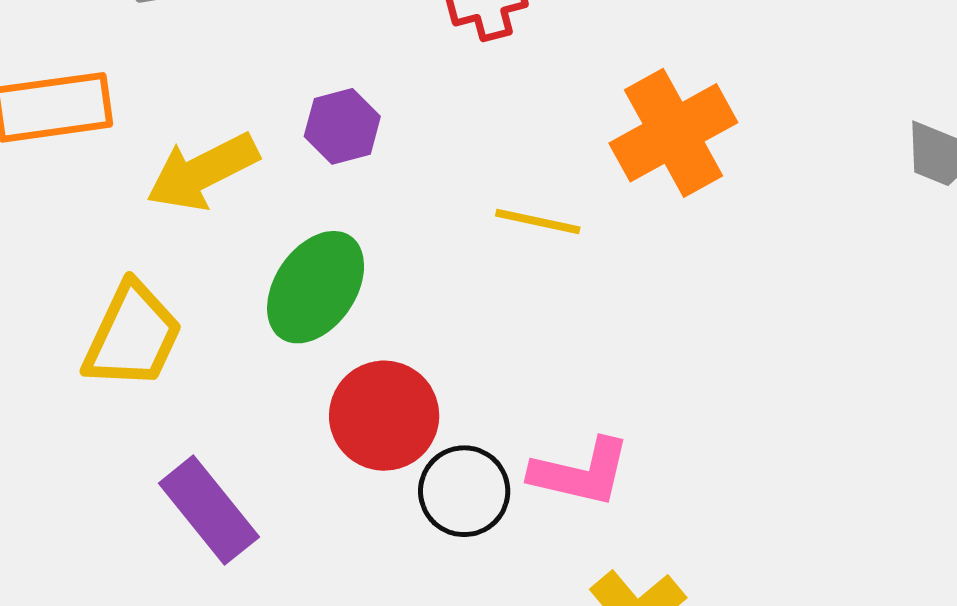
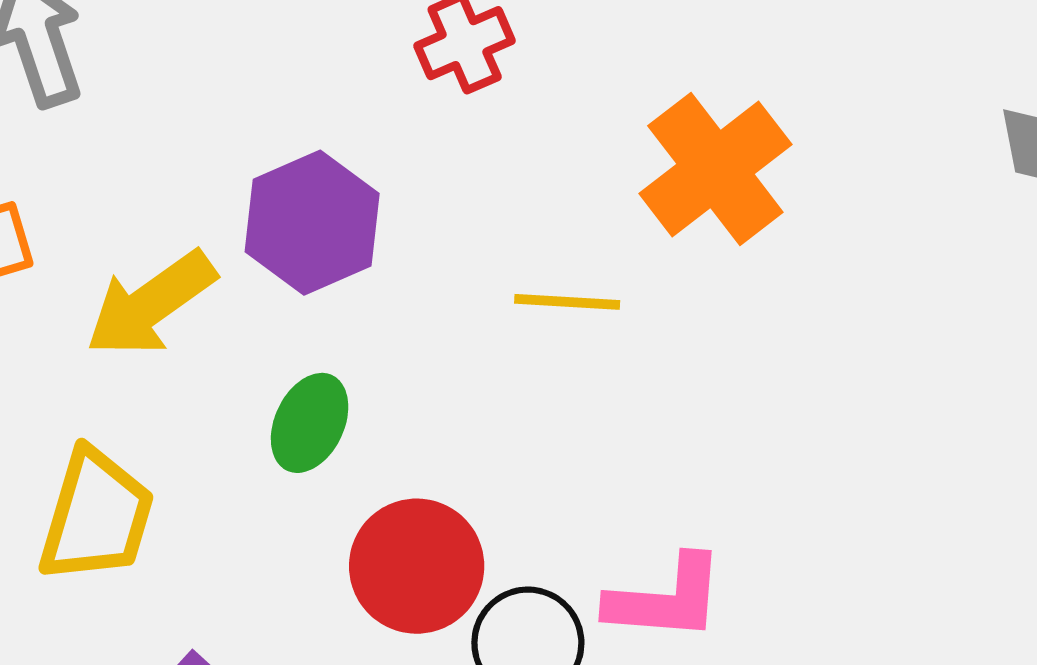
purple hexagon: (342, 126) -> (312, 223), size x1.5
green ellipse: (316, 287) -> (310, 423), size x0.7

